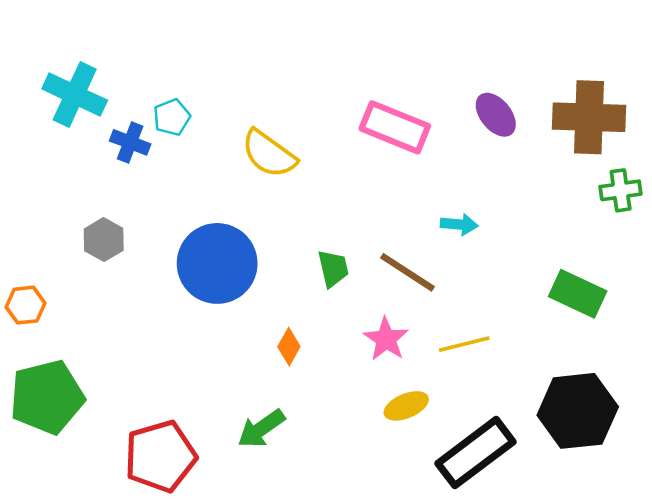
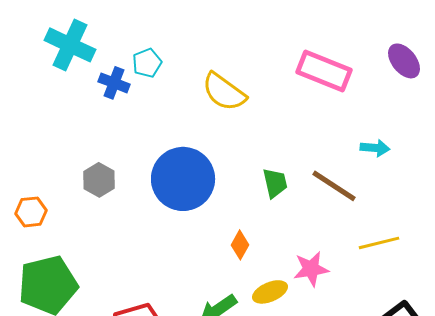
gray hexagon: (104, 240) -> (99, 180), moved
pink star: (386, 339) -> (311, 269), moved, turned 30
yellow ellipse: (406, 406) -> (270, 292), moved

